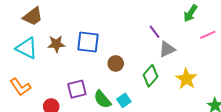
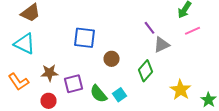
pink line: (208, 35) -> (192, 31), moved
brown star: (56, 44) -> (50, 73), moved
yellow star: (186, 79) -> (180, 90), moved

